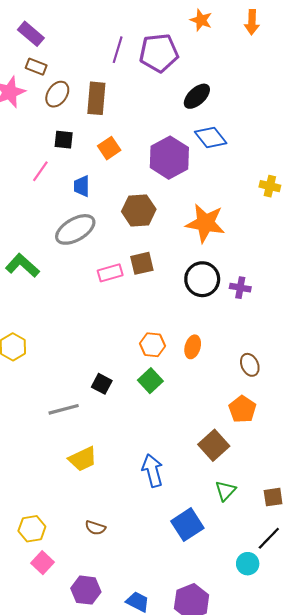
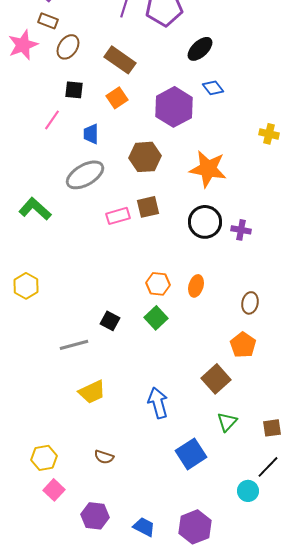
brown rectangle: (96, 98) -> (120, 60), moved, turned -60
blue diamond: (211, 137) -> (213, 88), size x0.7
brown ellipse: (250, 365) -> (250, 303), turned 35

